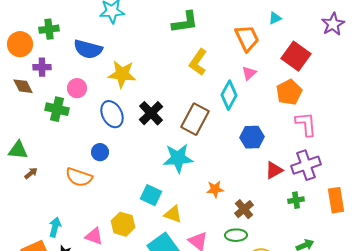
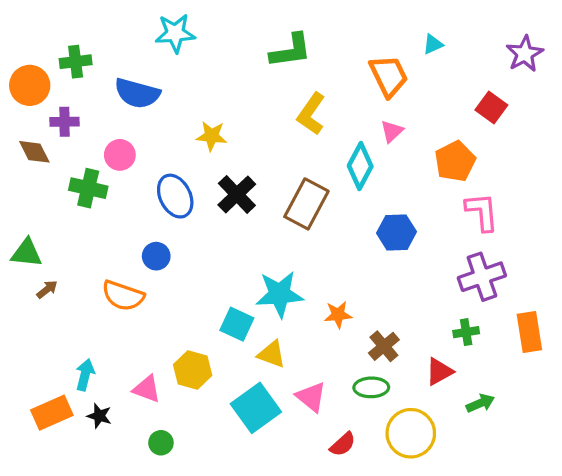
red square: (296, 56) -> (491, 108), moved, size x0.7
yellow star: (122, 74) -> (212, 136), moved, size x0.7
cyan star: (178, 158) -> (280, 294), moved
red triangle: (274, 170) -> (439, 372), moved

